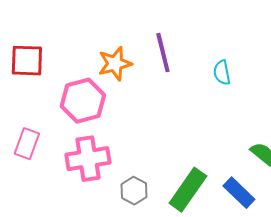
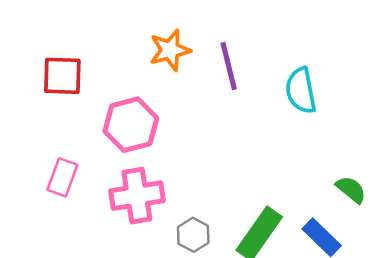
orange star: (115, 64) -> (170, 50), moved
cyan semicircle: (222, 73) -> (301, 90), size x1.5

